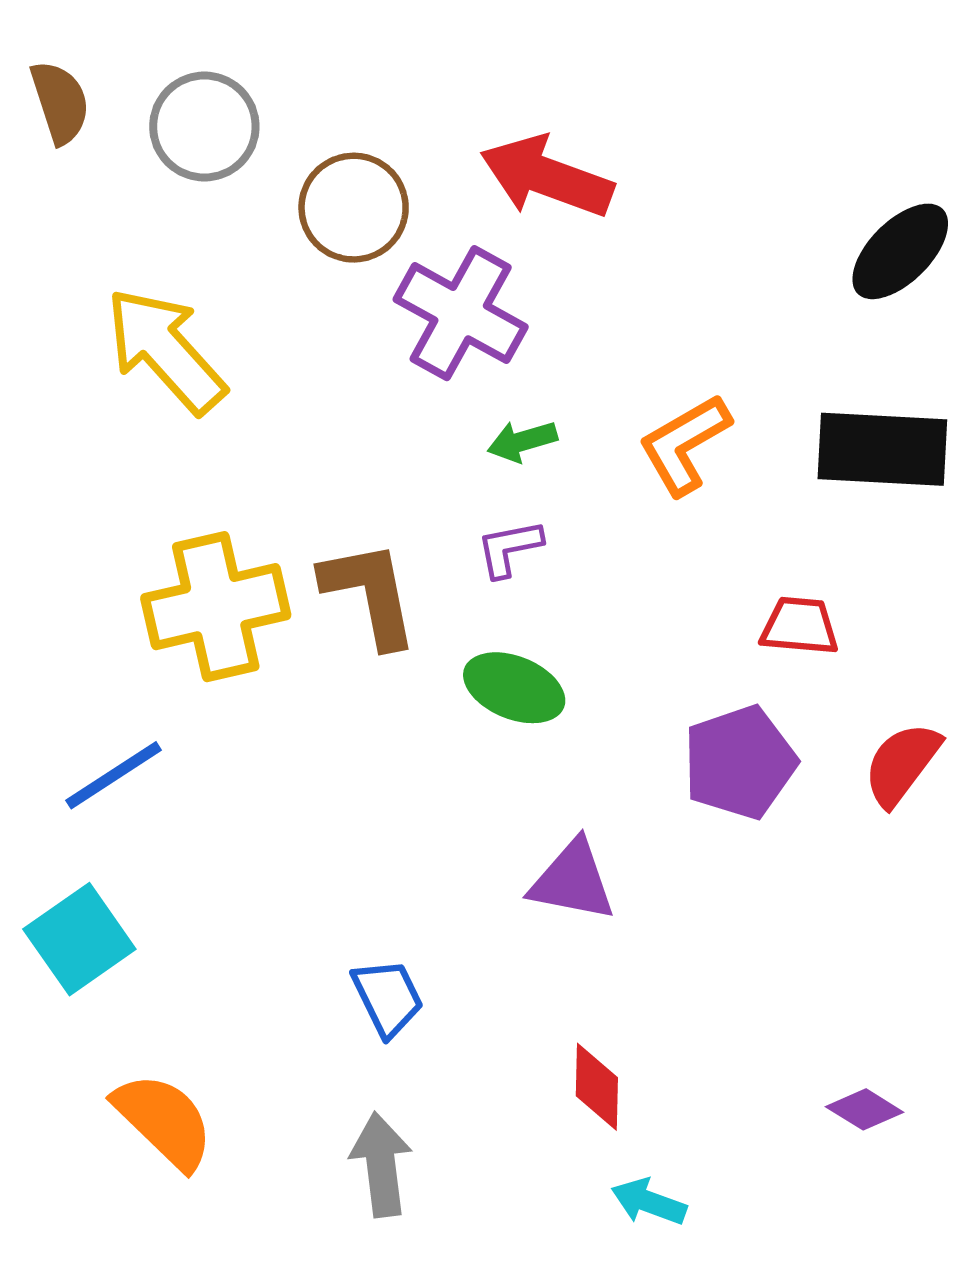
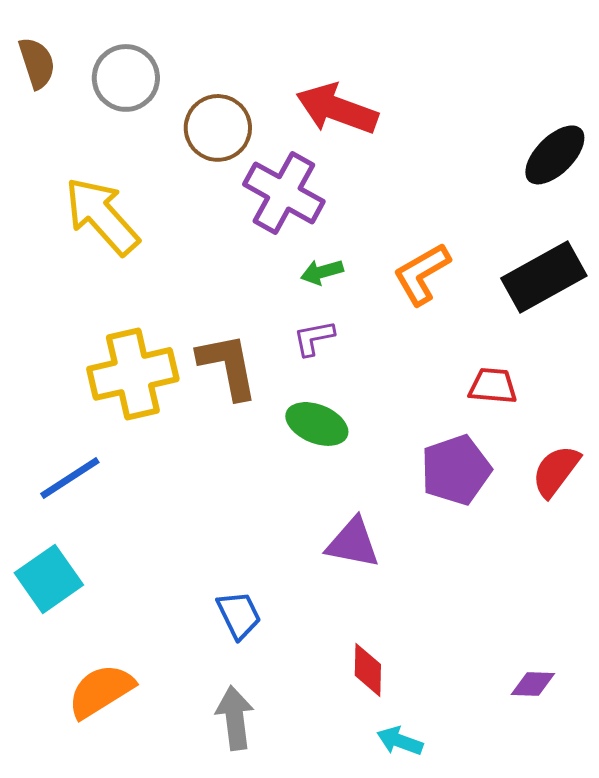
black rectangle: (882, 449) -> (544, 277), turned -32
purple diamond: (865, 1109) -> (533, 684), turned -30
orange semicircle: (164, 1121) -> (101, 691), turned -76

